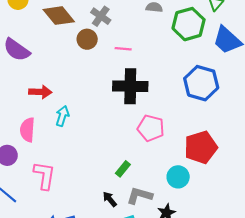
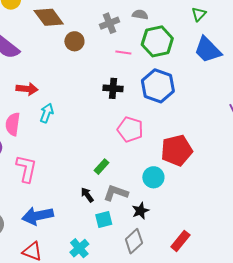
gray cross: (101, 16) -> (109, 23), moved, turned 30
green hexagon: (189, 24) -> (157, 41), moved
pink line: (123, 49) -> (123, 53), moved
blue hexagon: (201, 83) -> (158, 86), moved
black cross: (130, 86) -> (113, 88), size x0.6

